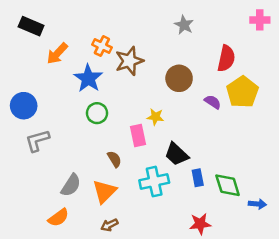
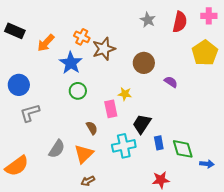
black rectangle: (31, 26) -> (15, 31), moved
red semicircle: (226, 58) -> (180, 22), moved
yellow pentagon: (242, 92) -> (205, 53), moved
black trapezoid: (177, 154) -> (142, 124), turned 80
orange semicircle: (58, 218) -> (17, 166), moved, size x1.4

